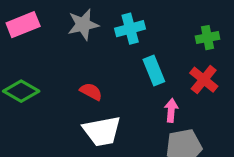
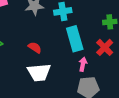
cyan rectangle: (154, 70) -> (75, 39), size x1.4

